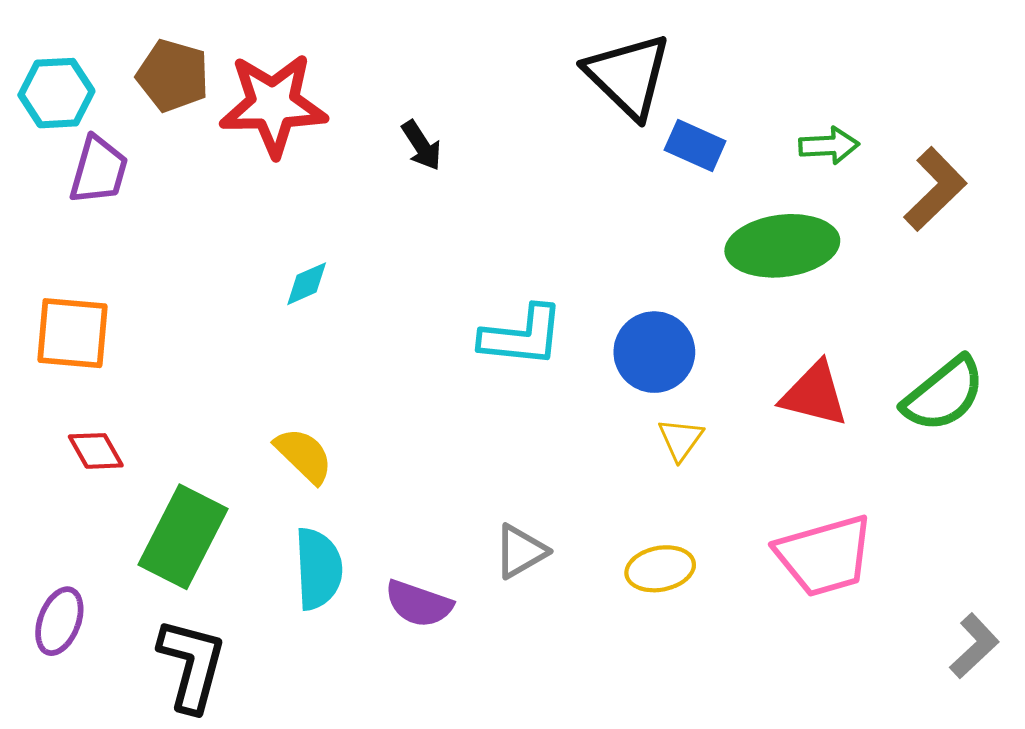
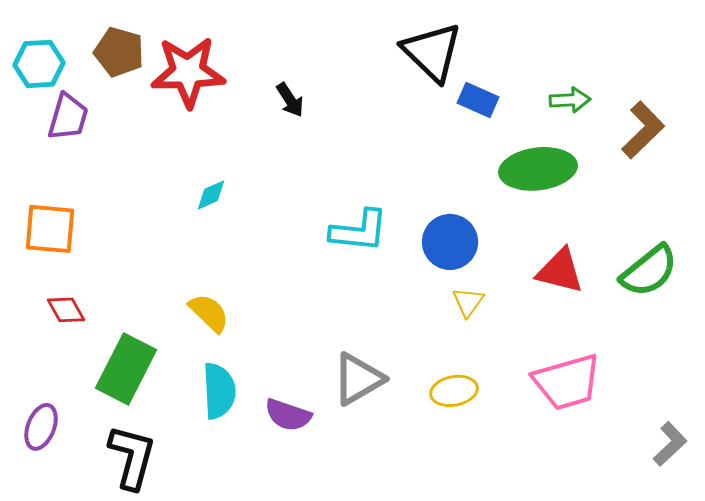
gray triangle: (521, 551) -> (358, 379), size x1.4

